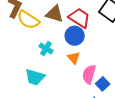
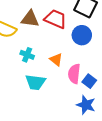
blue circle: (75, 36) -> (82, 35), moved
cyan trapezoid: (35, 77) -> (35, 82), moved

